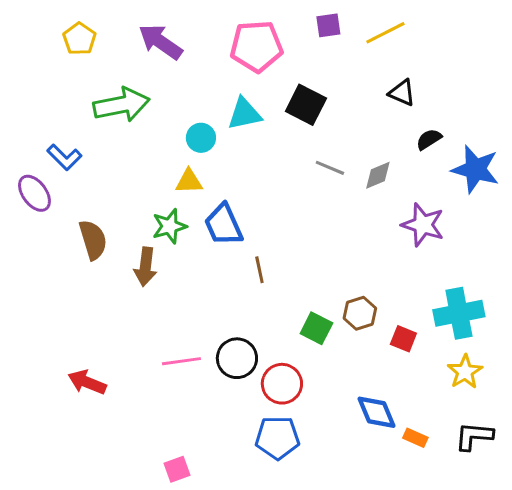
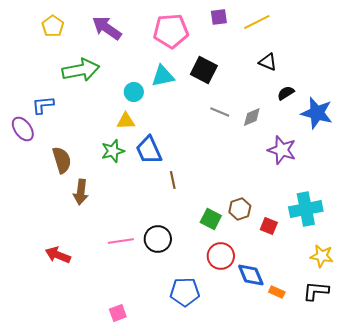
blue L-shape: (64, 157) -> (43, 105), turned 130
brown arrow: (145, 267) -> (81, 192), moved
yellow star: (465, 372) -> (322, 256), moved, turned -30
red circle: (282, 384) -> (221, 256), moved

